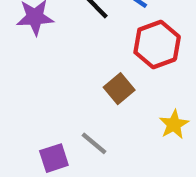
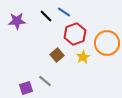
yellow star: (174, 124) -> (83, 57), moved

